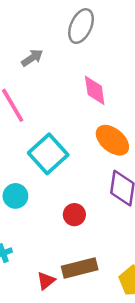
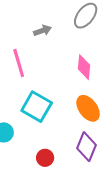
cyan square: (48, 154) -> (37, 107), turned -32

